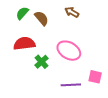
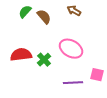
red semicircle: (24, 43) -> (21, 55), moved

